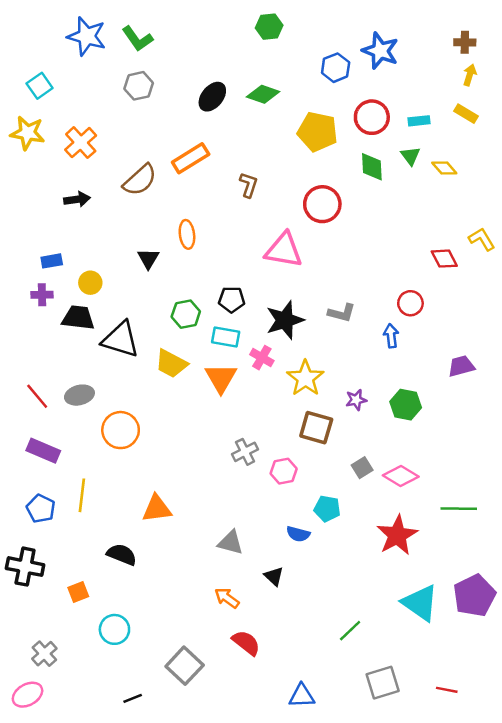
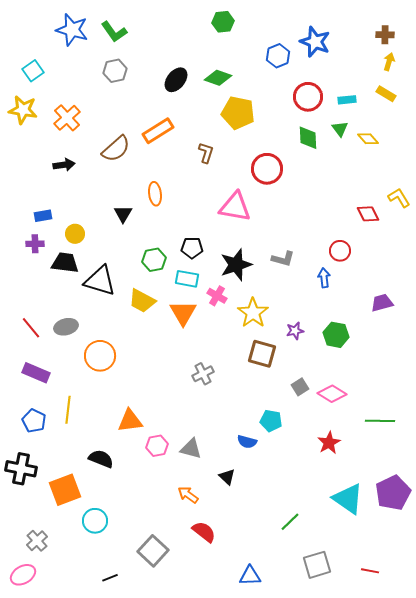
yellow pentagon: (317, 132) -> (238, 113), moved
pink hexagon: (284, 471) -> (157, 446), moved
red star: (397, 535) -> (329, 443), size x0.7
orange square: (78, 592) -> (65, 490), size x1.8

